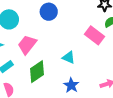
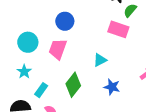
pink trapezoid: (27, 45) -> (58, 49), moved
cyan triangle: (69, 57) -> (100, 60), turned -32

